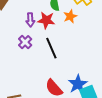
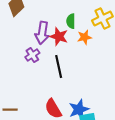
purple arrow: (30, 20) -> (42, 33), size x1.5

